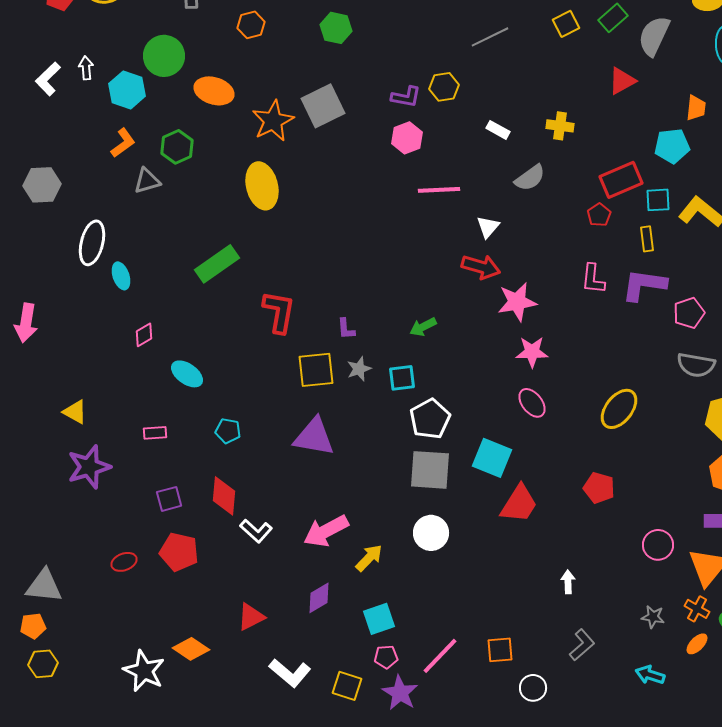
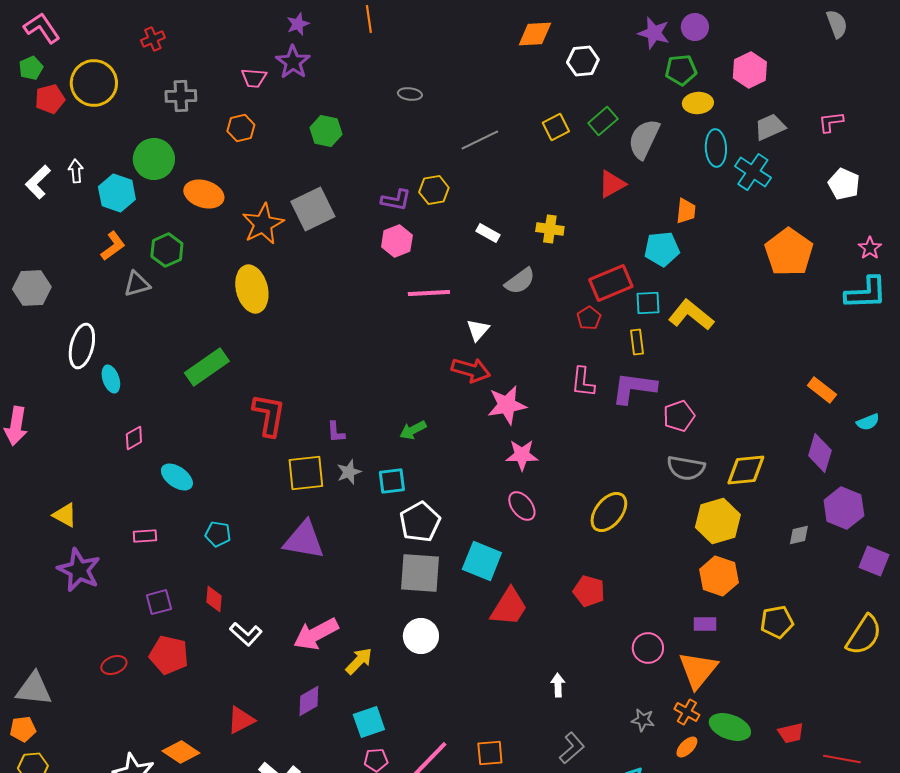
purple star: (89, 467) -> (79, 570), turned -30
red diamond: (224, 496) -> (214, 599), size x0.7

